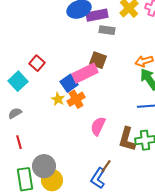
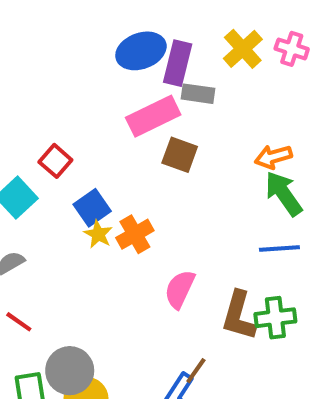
purple rectangle: (97, 15) -> (178, 63), turned -65
pink rectangle: (85, 73) -> (153, 116), moved
blue square: (69, 83) -> (92, 208), moved
red line: (19, 142) -> (19, 322), turned -40

